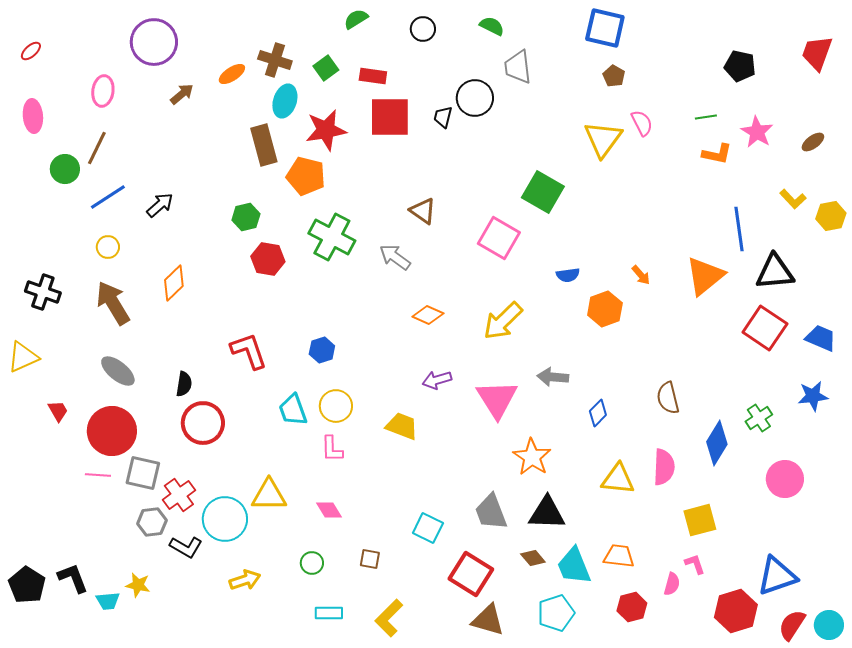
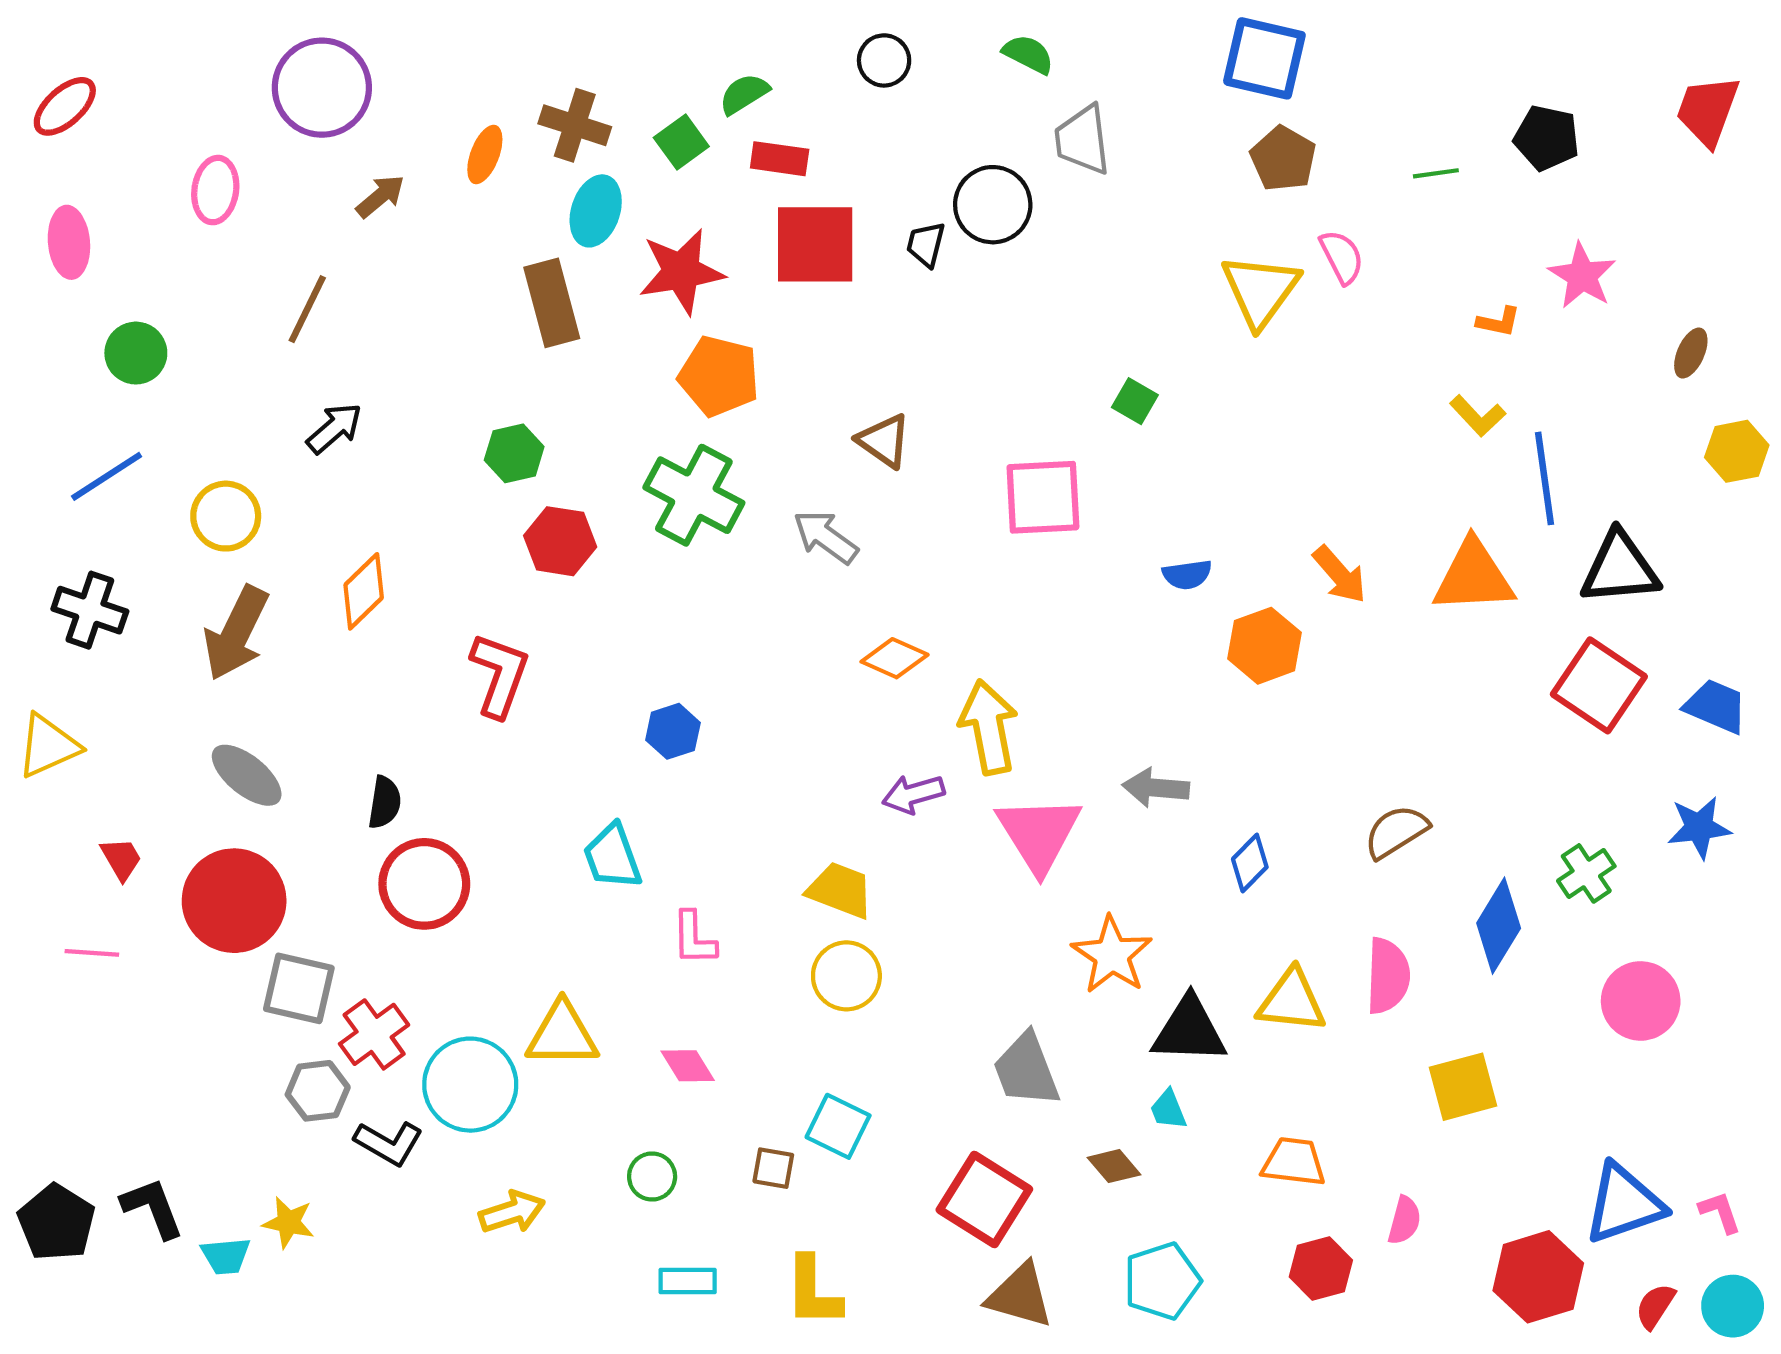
green semicircle: (356, 19) -> (744, 94), moved
red ellipse: (31, 51) -> (65, 106), size x1.5
orange ellipse: (232, 74) -> (485, 154), turned -36
brown pentagon: (614, 76) -> (1283, 159), size x1.4
green line: (706, 117) -> (1436, 173), moved
brown ellipse: (813, 142) -> (1691, 353), moved, turned -30
brown line: (97, 148) -> (307, 309), moved
orange L-shape: (717, 154) -> (1499, 322), size x0.7
orange pentagon: (306, 176) -> (719, 376), moved
green square: (543, 192) -> (1135, 401), size x0.5
blue line: (108, 197) -> (107, 476), moved
yellow L-shape: (793, 199) -> (1478, 416), moved
pink square: (499, 238) -> (1043, 497), turned -33
yellow circle: (108, 247) -> (226, 516), size x1.4
orange arrow: (641, 275) -> (1340, 575), size x1.4
orange triangle: (705, 276) -> (1473, 577), turned 36
brown arrow: (113, 303) -> (236, 633), turned -123
yellow arrow: (503, 321) -> (989, 727), moved, turned 123
red L-shape: (249, 351) -> (500, 675), moved, turned 39
brown semicircle: (668, 398) -> (1396, 832), turned 72
yellow circle: (336, 406) -> (846, 976), moved
pink line: (98, 475) -> (92, 953), moved
black triangle: (547, 513) -> (1189, 1030), moved
cyan square: (428, 528) -> (838, 1126), moved
pink L-shape: (695, 564) -> (1720, 1212), moved
cyan trapezoid: (574, 566) -> (1168, 1110), moved, size x0.5
yellow L-shape: (389, 618) -> (813, 1291), turned -45
red semicircle: (792, 625) -> (1655, 1306), size x0.7

